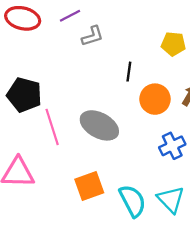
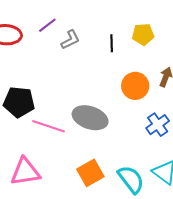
black line: (129, 72) -> (112, 43), moved
pink line: (52, 127) -> (49, 126), turned -44

